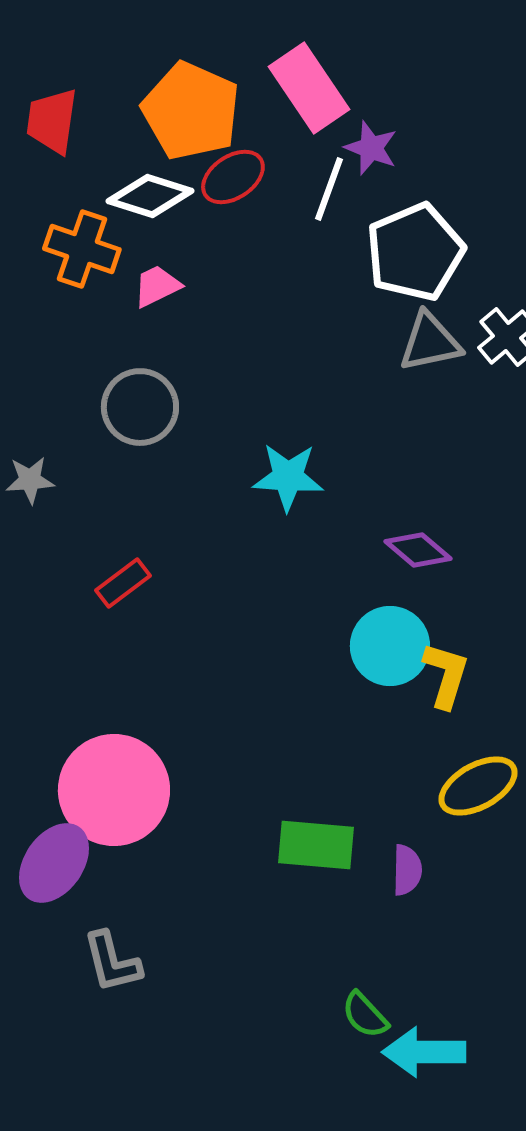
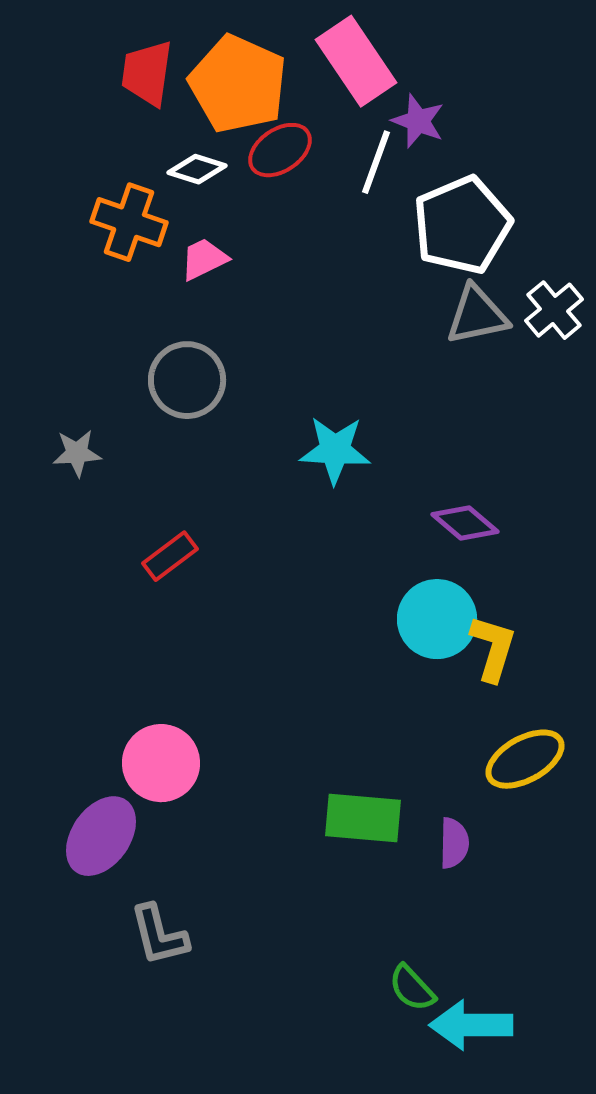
red trapezoid: (52, 121) -> (147, 73), moved
white diamond: (150, 196) -> (197, 169), size x0.7
pink circle: (114, 790) -> (161, 763), size x0.7

